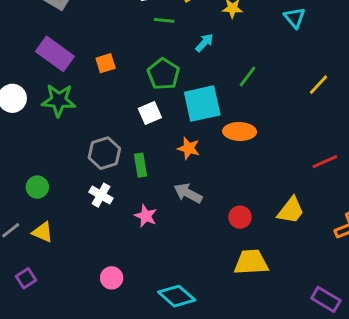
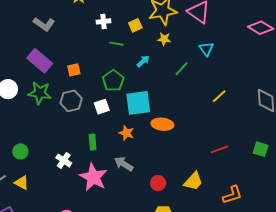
green line: (247, 77) -> (182, 69), moved
gray hexagon: (104, 153) -> (71, 101), moved
pink star: (146, 216) -> (93, 177), size x1.8

